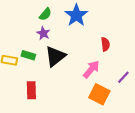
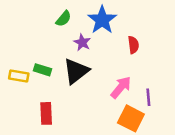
purple star: (43, 33) -> (82, 42), moved
red semicircle: (105, 44) -> (133, 45), moved
purple line: (123, 77) -> (148, 97), moved, turned -48

